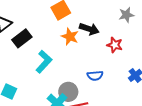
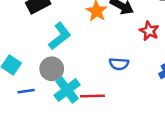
gray circle: (68, 92) -> (52, 69), moved

